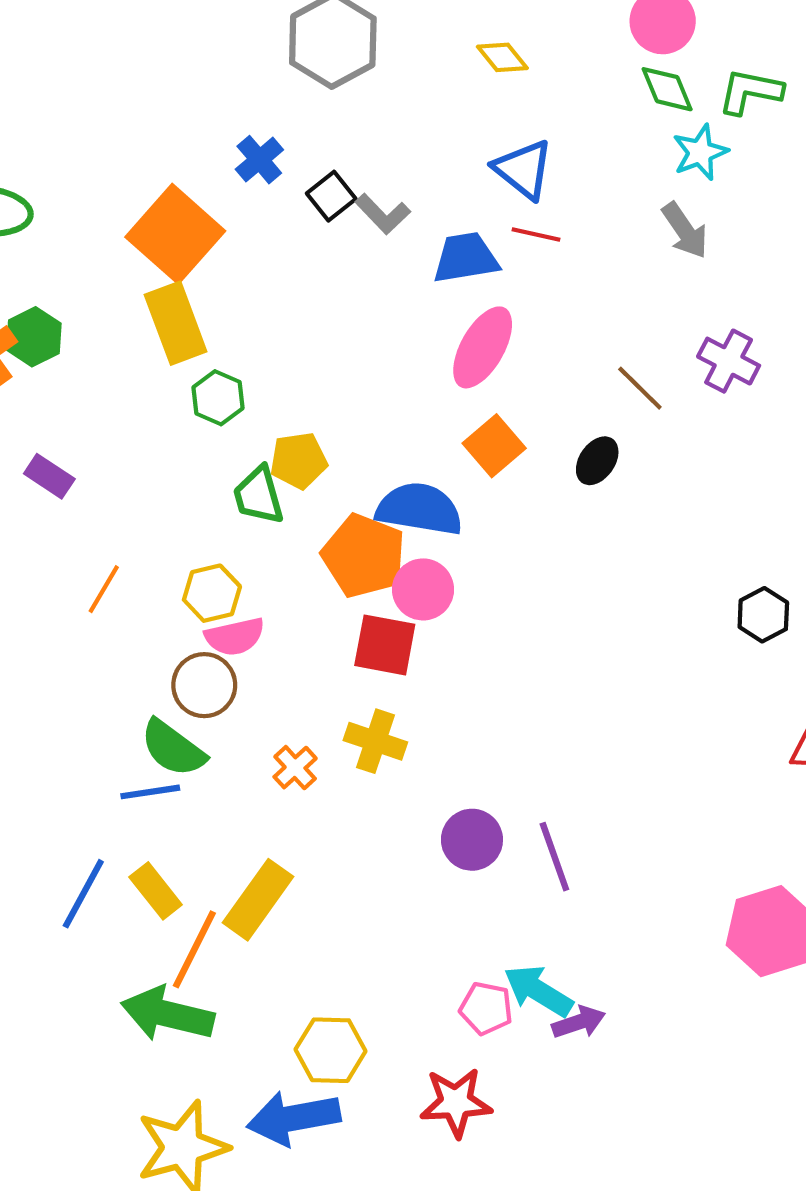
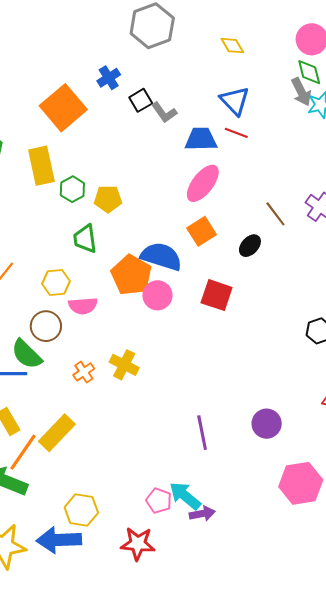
gray arrow: (685, 230) -> (301, 92), moved
yellow rectangle: (176, 323) -> (41, 166), moved
yellow pentagon: (299, 460) -> (108, 199), moved
pink semicircle: (235, 637) -> (83, 306), moved
red square: (385, 645) -> (217, 295), moved
purple circle: (472, 840) -> (267, 424), moved

